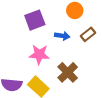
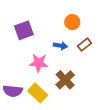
purple square: (35, 20) -> (24, 30), moved

